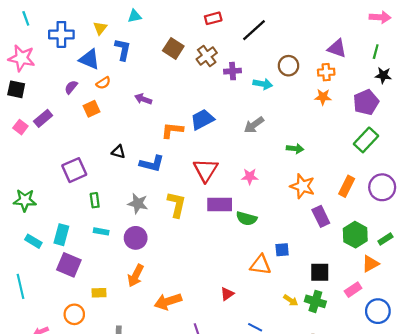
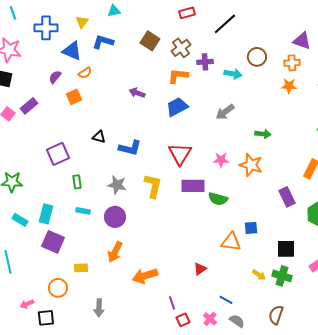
blue L-shape: (123, 50) -> (103, 42), turned -85
purple arrow: (143, 99) -> (137, 93), moved
orange L-shape: (172, 130) -> (178, 76), moved
orange star: (302, 186) -> (251, 165), moved

